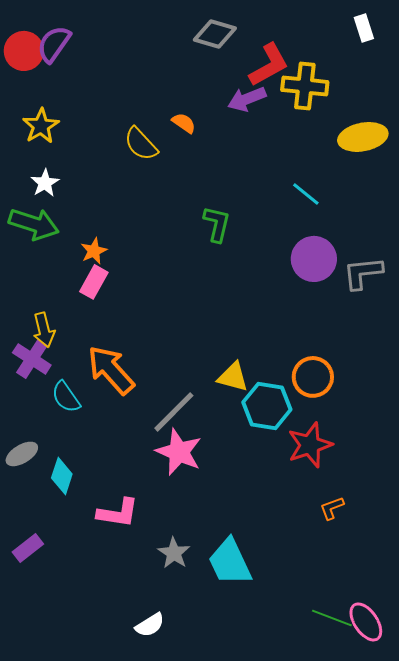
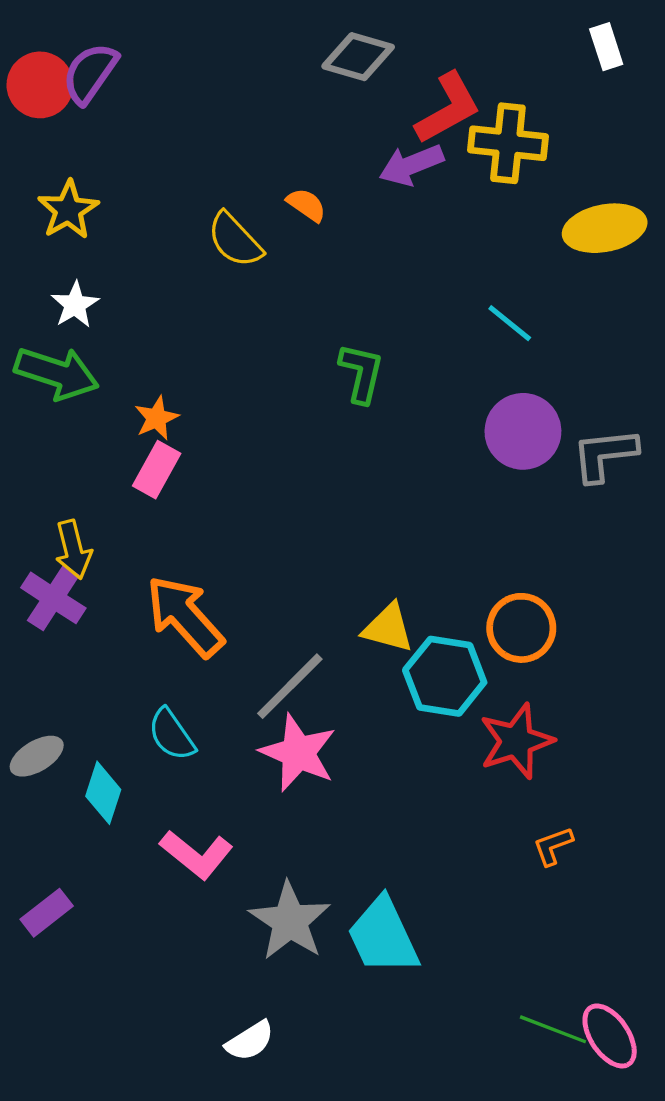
cyan semicircle: (66, 397) -> (172, 734), moved
pink L-shape: (118, 513) -> (197, 854), turned 30
gray star: (174, 553) -> (290, 921), size x1.5

